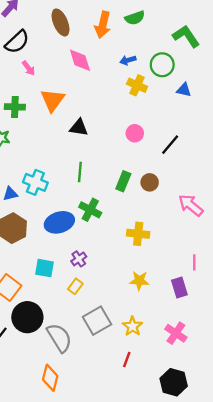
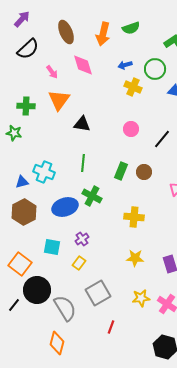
pink arrow: (29, 68) -> (52, 72), moved
yellow star: (132, 326) -> (141, 298), moved, turned 30
red line: (127, 359) -> (111, 327), moved

